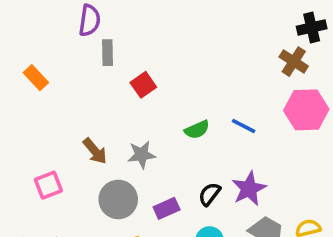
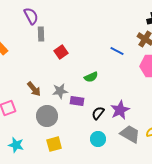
purple semicircle: (90, 20) -> (31, 16), turned -36
blue line: (244, 126) -> (117, 51), moved
purple rectangle: (167, 208) -> (77, 101), moved, turned 32

